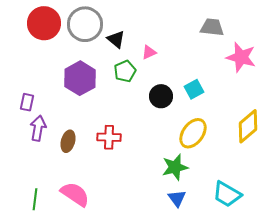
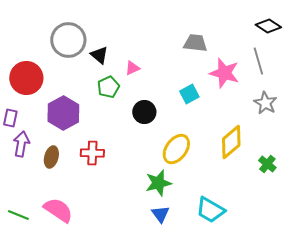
red circle: (44, 23) -> (26, 78), moved
purple hexagon: (80, 78) -> (63, 113), moved
cyan square: (194, 89) -> (189, 94), moved
green line: (35, 199) -> (18, 215), turned -75

